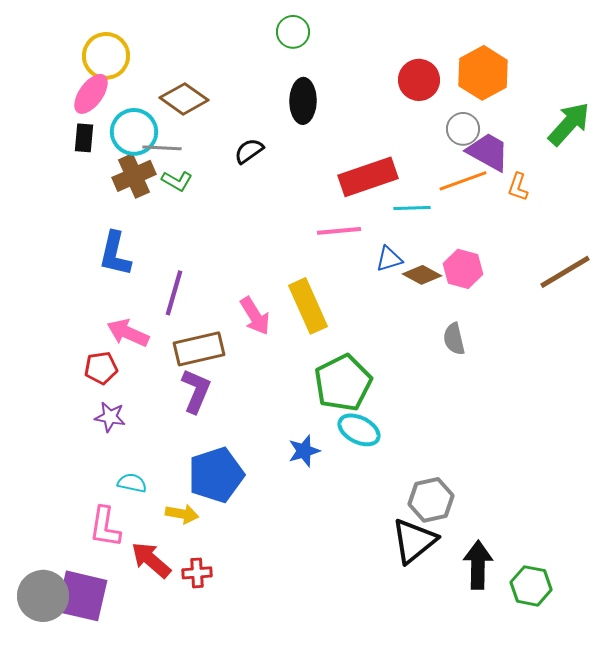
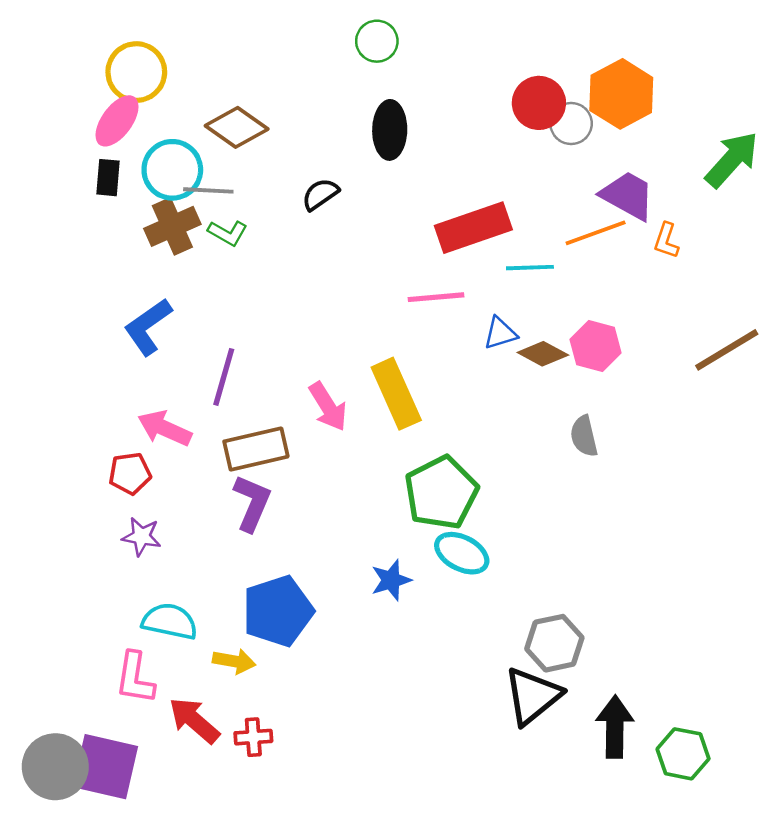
gray circle: (463, 129) -> (571, 123), moved
blue L-shape: (115, 254) -> (148, 327), turned 42
cyan semicircle: (132, 483) -> (170, 621), size x1.5

